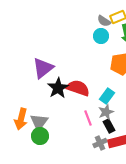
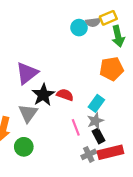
gray semicircle: (104, 21) -> (93, 22), turned -40
cyan circle: (101, 36) -> (79, 28), moved
red semicircle: (78, 88) -> (65, 95), size x0.7
gray triangle: (39, 122) -> (28, 113), moved

